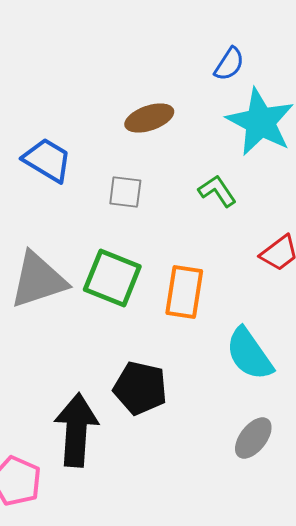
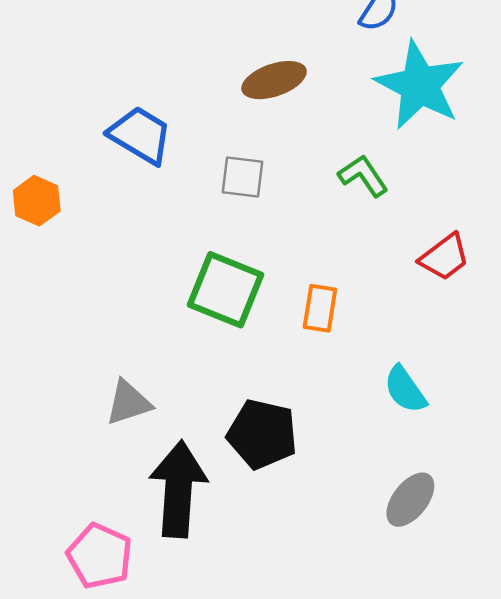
gray triangle: (38, 280) -> (128, 403), moved, size x0.6
orange rectangle: (184, 292) -> (320, 308), size x0.7
cyan semicircle: (249, 354) -> (405, 389), size x0.7

